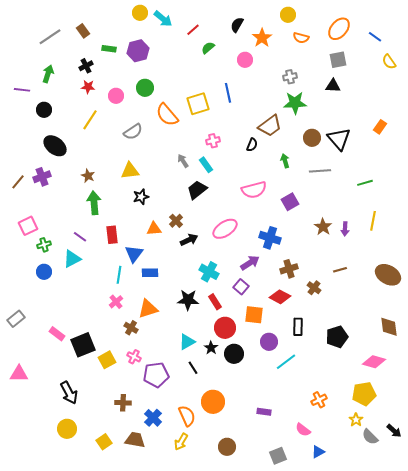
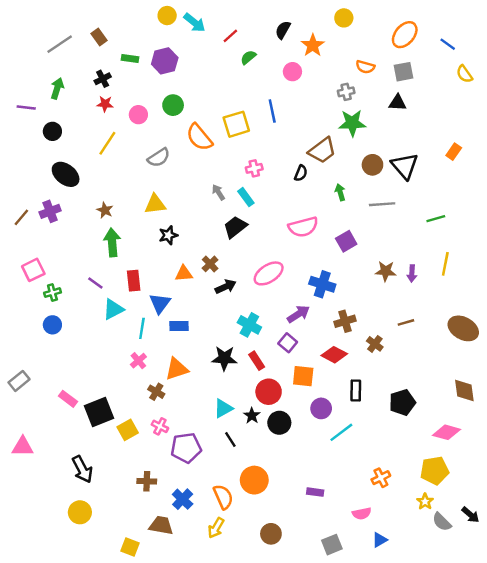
orange semicircle: (301, 38) -> (365, 67), moved
brown star: (323, 227) -> (386, 271), turned -30
cyan triangle: (72, 259) -> (113, 309), moved
pink semicircle: (303, 430) -> (362, 514), turned -49
yellow square: (104, 442) -> (130, 547), moved, turned -35

